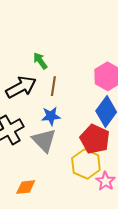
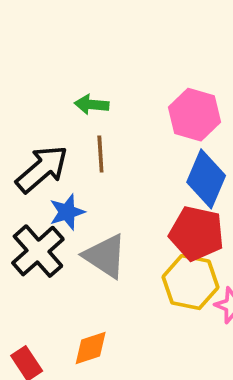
green arrow: (40, 61) -> (92, 105), moved, turned -36
blue star: (51, 116) -> (67, 212), moved

